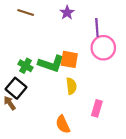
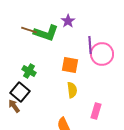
brown line: (26, 13) -> (29, 30), moved
purple line: (97, 27) -> (90, 45), moved
green L-shape: (51, 64) -> (46, 33), moved

